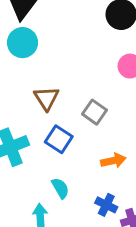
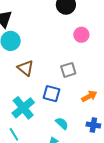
brown triangle: (47, 98) -> (26, 68), moved
gray square: (94, 112) -> (68, 70), turned -35

